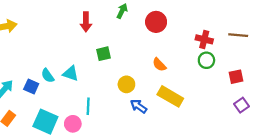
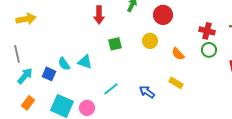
orange semicircle: (159, 65) -> (178, 54), moved
yellow circle: (126, 84) -> (150, 41), moved
yellow rectangle: (170, 96) -> (176, 83), size x0.6
cyan line: (88, 106) -> (111, 89), moved, turned 49

